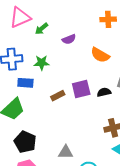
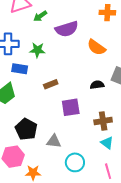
purple semicircle: (69, 39) -> (67, 29), size x1.6
purple square: (81, 89) -> (71, 107), moved
black pentagon: (25, 142) -> (26, 129), moved

